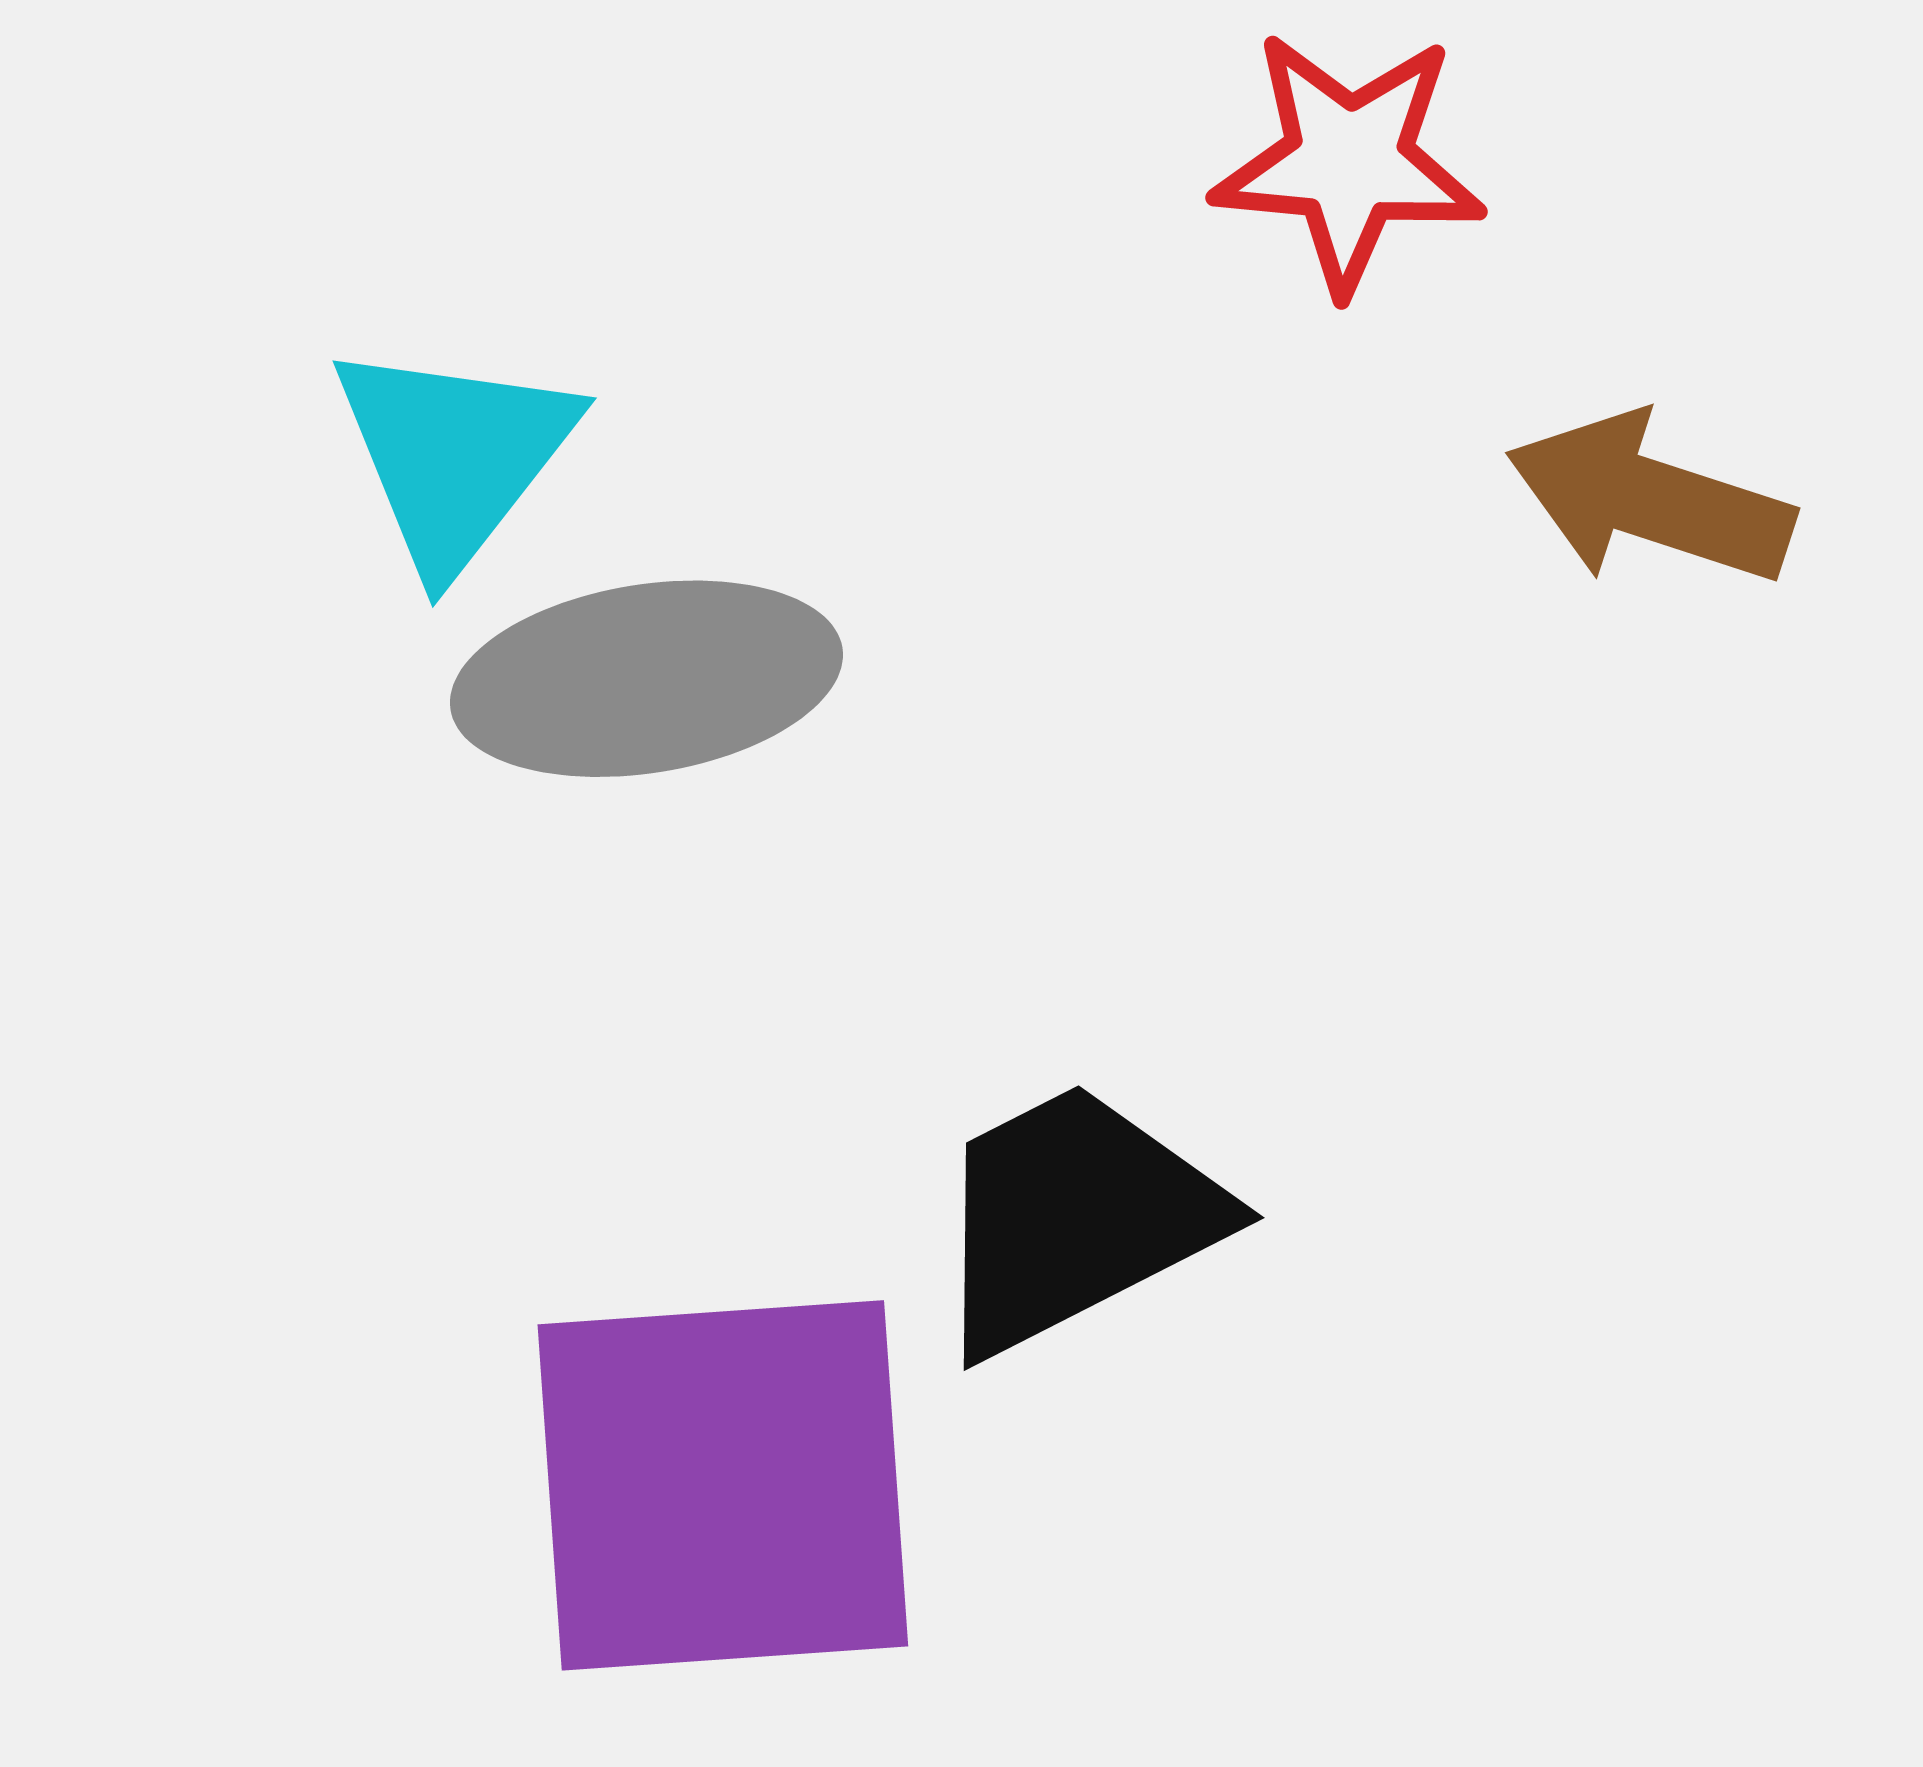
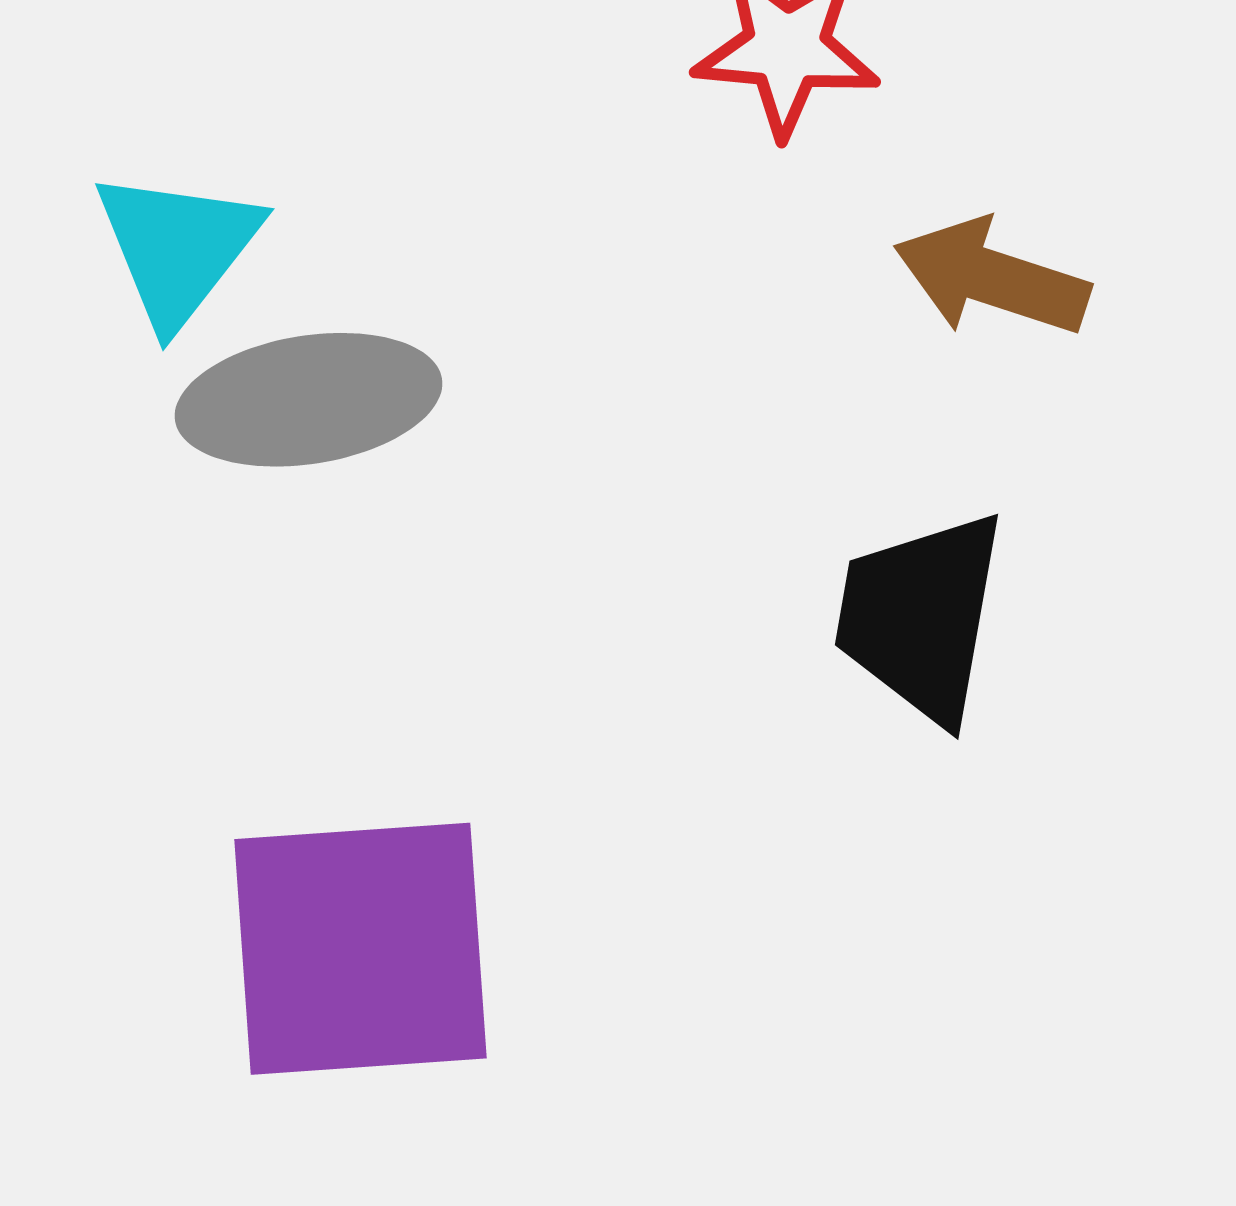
black trapezoid: (1075, 1218) -> (921, 617), moved, turned -53

